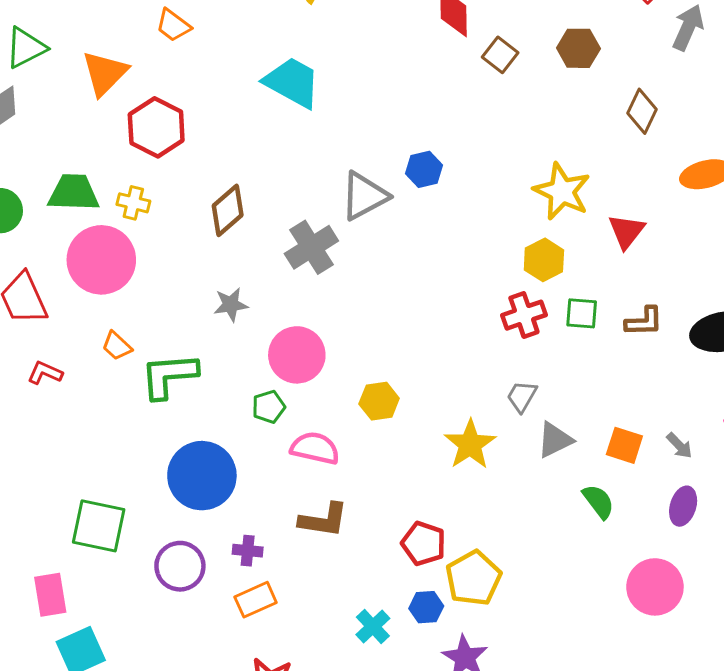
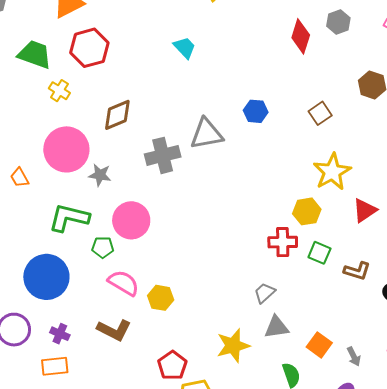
brown square: (500, 55) -> (320, 113), moved
cyan trapezoid: (292, 82) -> (185, 48), size x0.6
blue hexagon: (424, 169) -> (256, 111), moved
green trapezoid: (74, 193) -> (35, 54), moved
pink circle: (101, 260) -> (66, 149), moved
green L-shape: (169, 376) -> (69, 218), moved
yellow hexagon: (379, 401) -> (161, 298), moved
yellow star: (470, 444) -> (233, 346), moved

